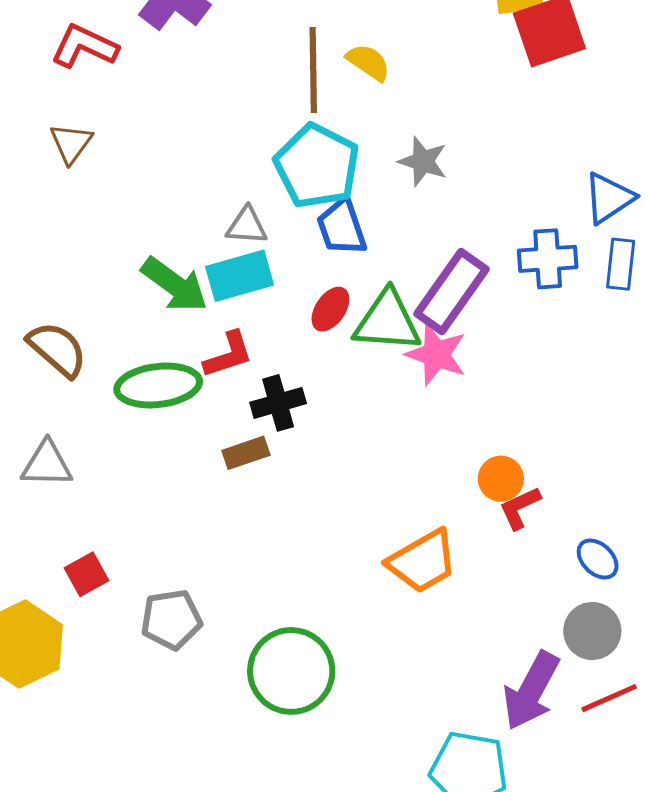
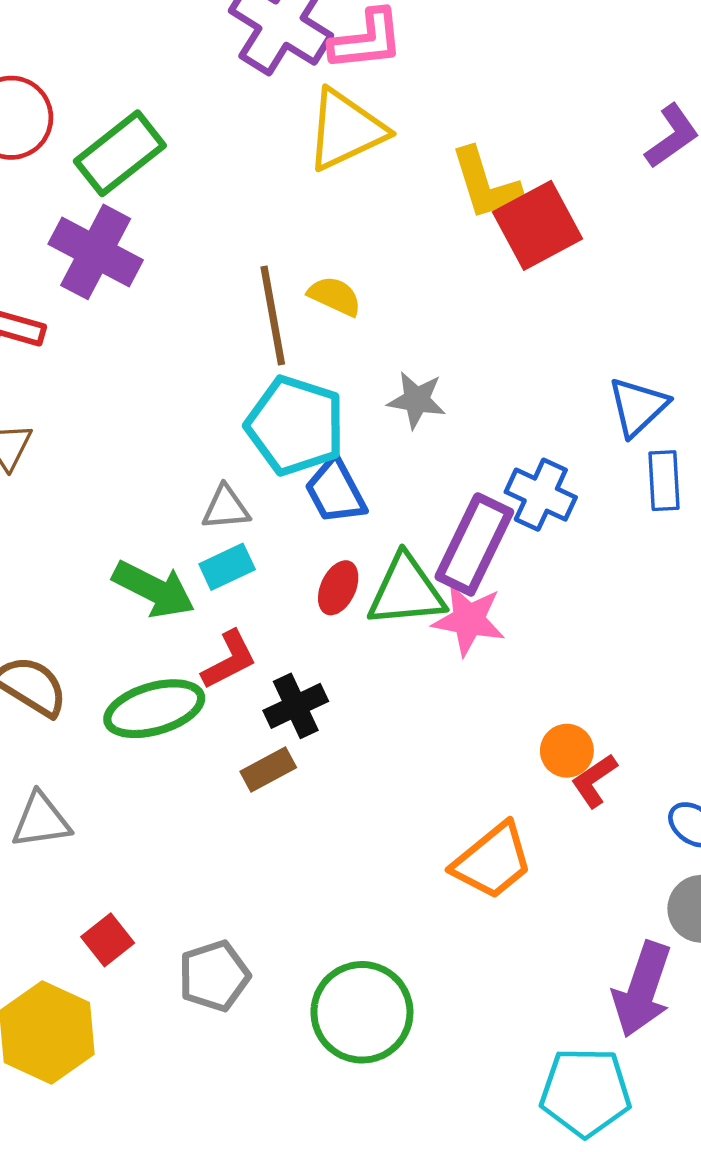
blue cross: (548, 259) -> (541, 495), moved, turned 38
cyan rectangle: (240, 276) -> (227, 567), size x0.7

